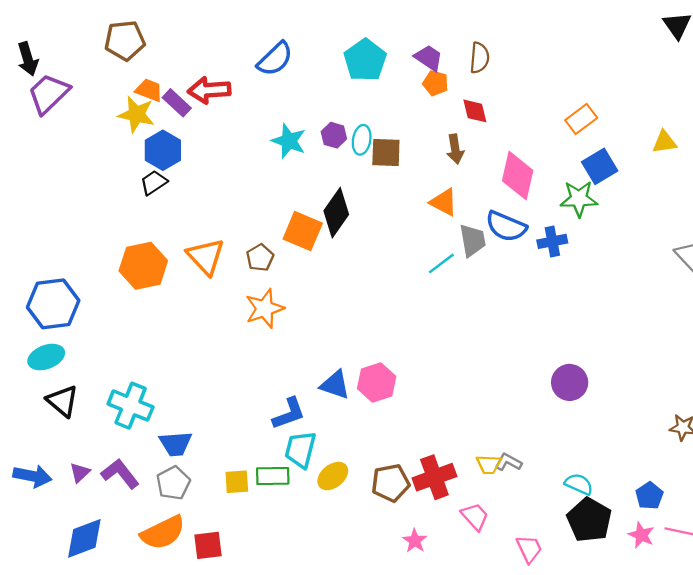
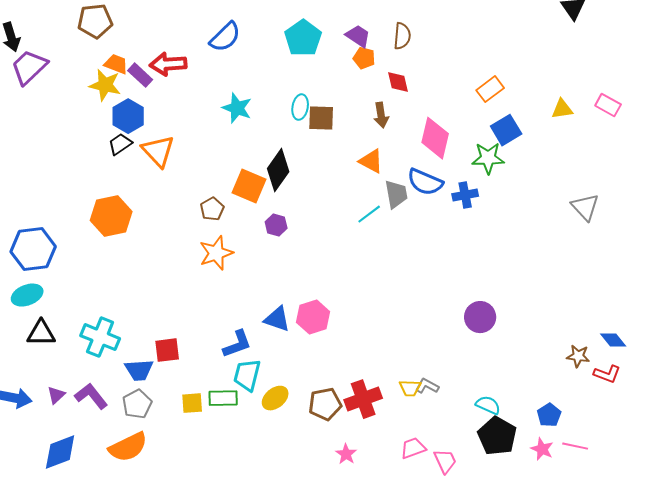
purple hexagon: (334, 135) -> (276, 225), moved
orange triangle: (206, 257) -> (158, 151), moved
black triangle: (62, 401) -> (41, 333), turned -40
pink trapezoid: (475, 516) -> (413, 448), moved, turned -68
red square: (208, 545) -> (167, 350), moved

